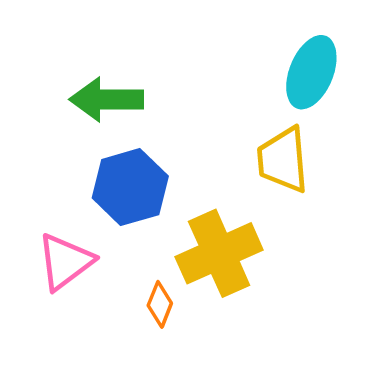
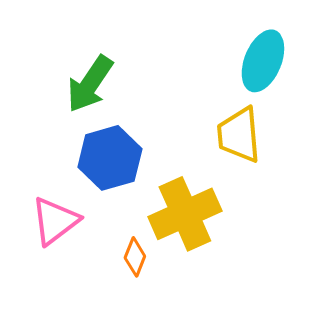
green arrow: (107, 99) -> (90, 84), turned -56

